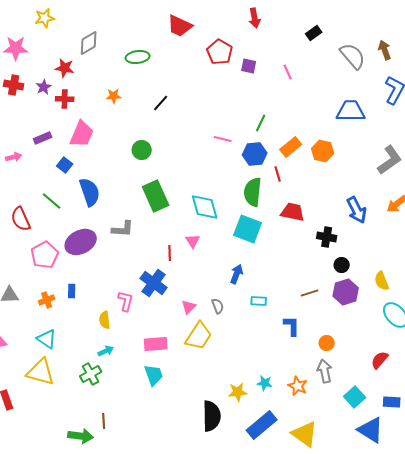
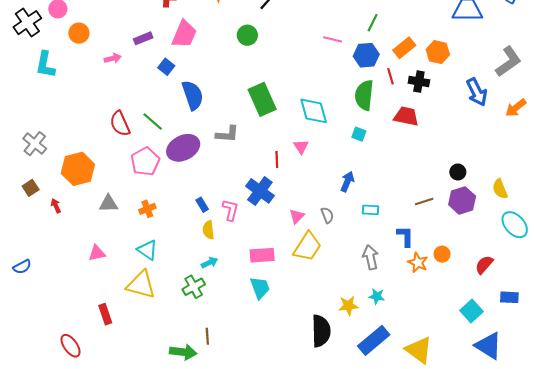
green circle: (142, 150) -> (247, 35), moved
green line: (52, 201) -> (153, 122), moved
blue arrow: (357, 210) -> (477, 92), moved
cyan square: (248, 229) -> (359, 134), size x0.5
black cross: (327, 237) -> (419, 82), moved
blue rectangle: (72, 291) -> (202, 205), moved, turned -32
red semicircle: (380, 360) -> (484, 265), moved
gray arrow: (325, 371) -> (370, 257), moved
orange star: (298, 386) -> (418, 263), moved
blue rectangle: (392, 402) -> (509, 297), moved

